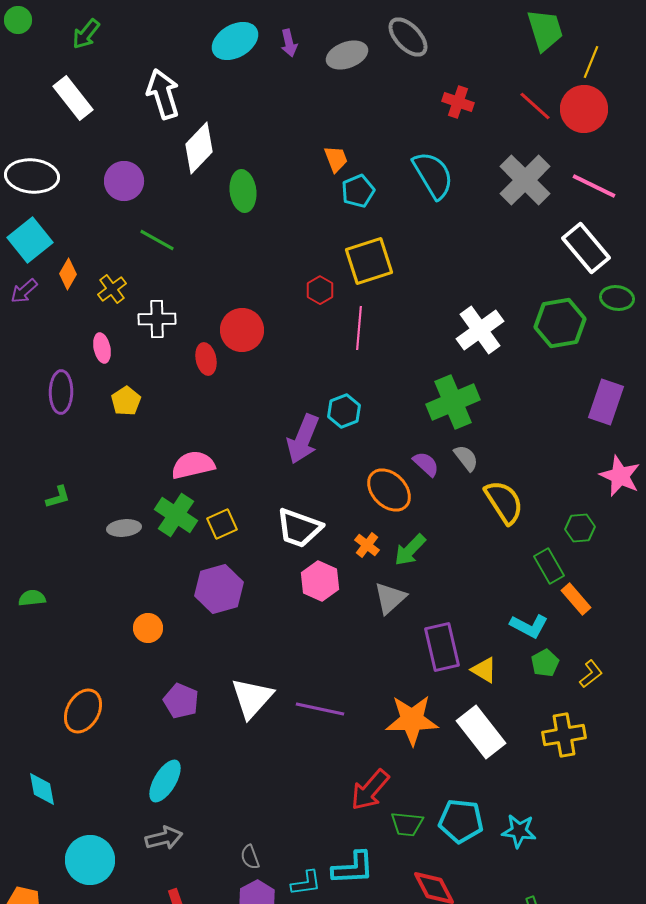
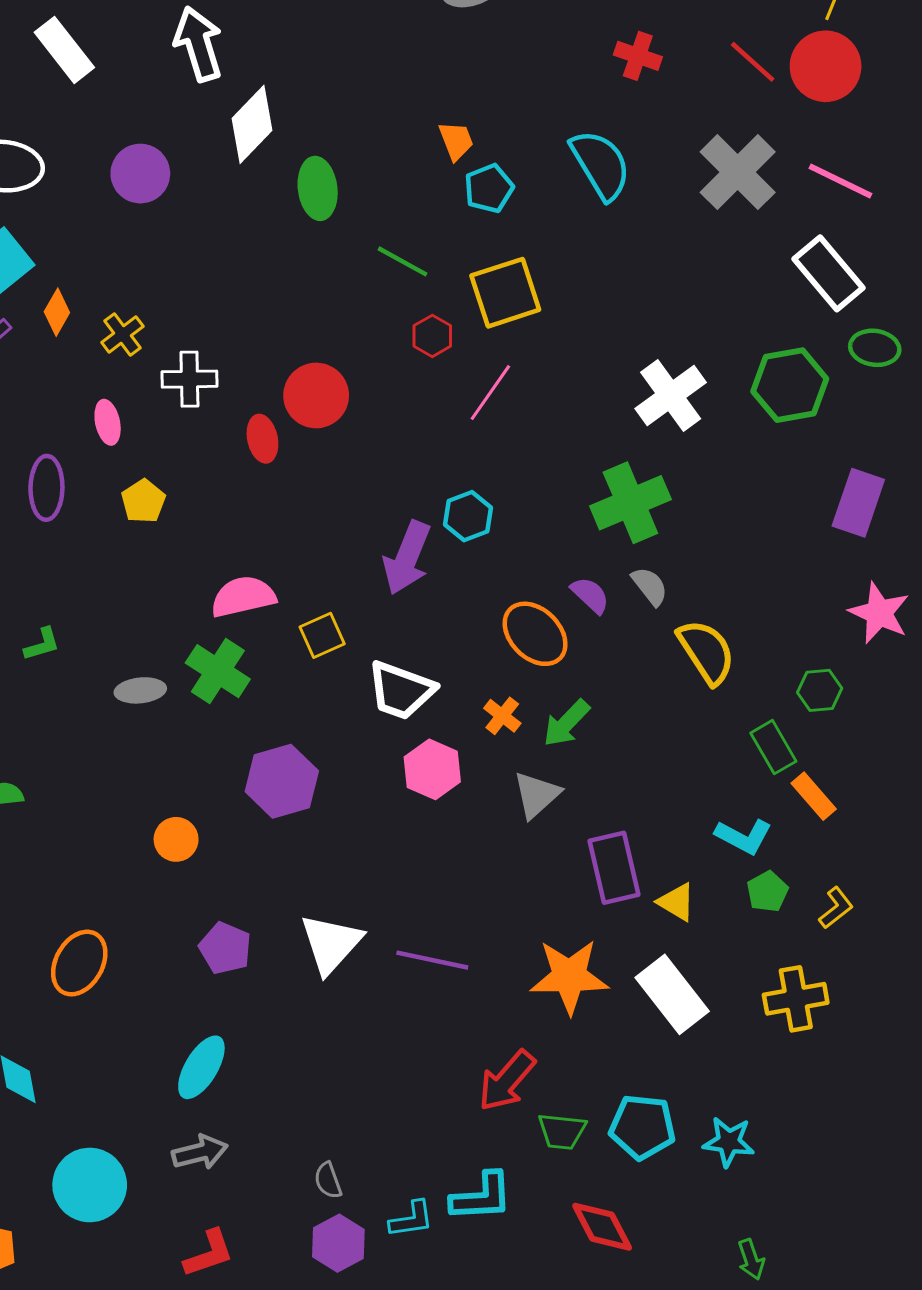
green line: (157, 240) -> (402, 261), moved
pink line: (359, 328) -> (490, 393), turned 30
yellow square: (222, 524) -> (322, 635), moved

